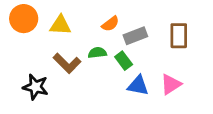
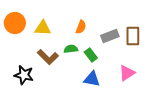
orange semicircle: (110, 24) -> (81, 27), turned -32
gray rectangle: (135, 36) -> (110, 36), moved
blue triangle: (138, 86) -> (92, 79), moved

